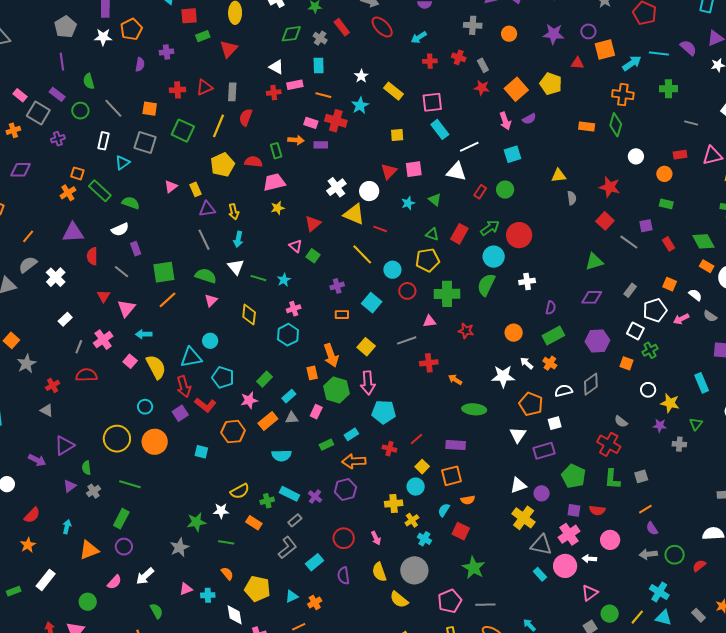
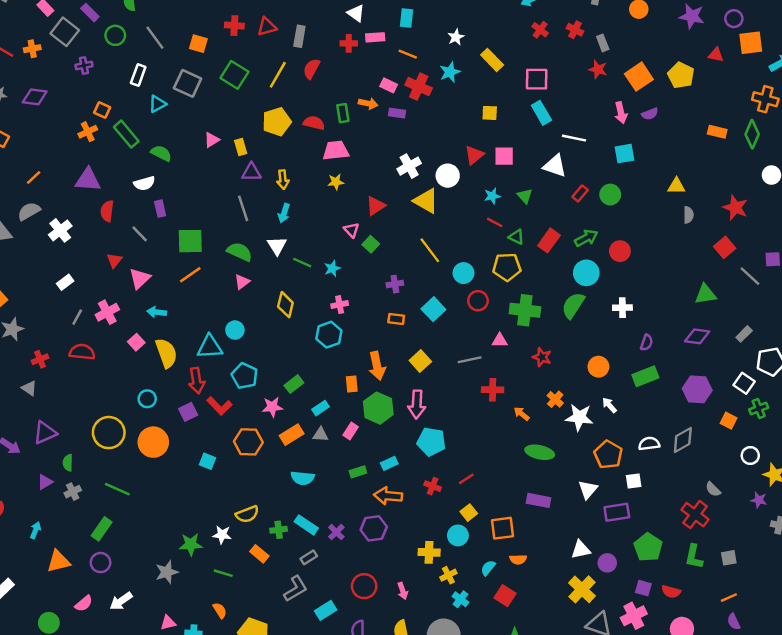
red cross: (430, 61) -> (540, 30), turned 32
white line: (469, 147) -> (574, 138), turned 30
red line: (380, 229) -> (495, 222), moved
red circle: (519, 235) -> (620, 251), size x0.7
orange cross: (550, 363) -> (555, 399), moved
purple rectangle: (456, 445) -> (539, 500), moved

